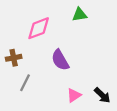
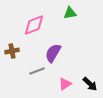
purple semicircle: (60, 60) -> (53, 53), turned 60
gray line: (25, 83) -> (37, 71), moved, turned 42

